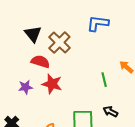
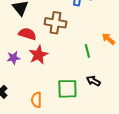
brown cross: (59, 42) -> (55, 23), moved, turned -35
red star: (52, 84) -> (38, 55), turned 30

